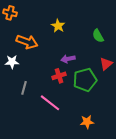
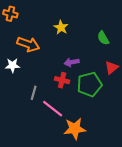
red cross: (59, 76) -> (62, 80), turned 32
gray line: (24, 88) -> (34, 93), moved
orange star: (87, 122) -> (75, 129), moved, size x1.5

